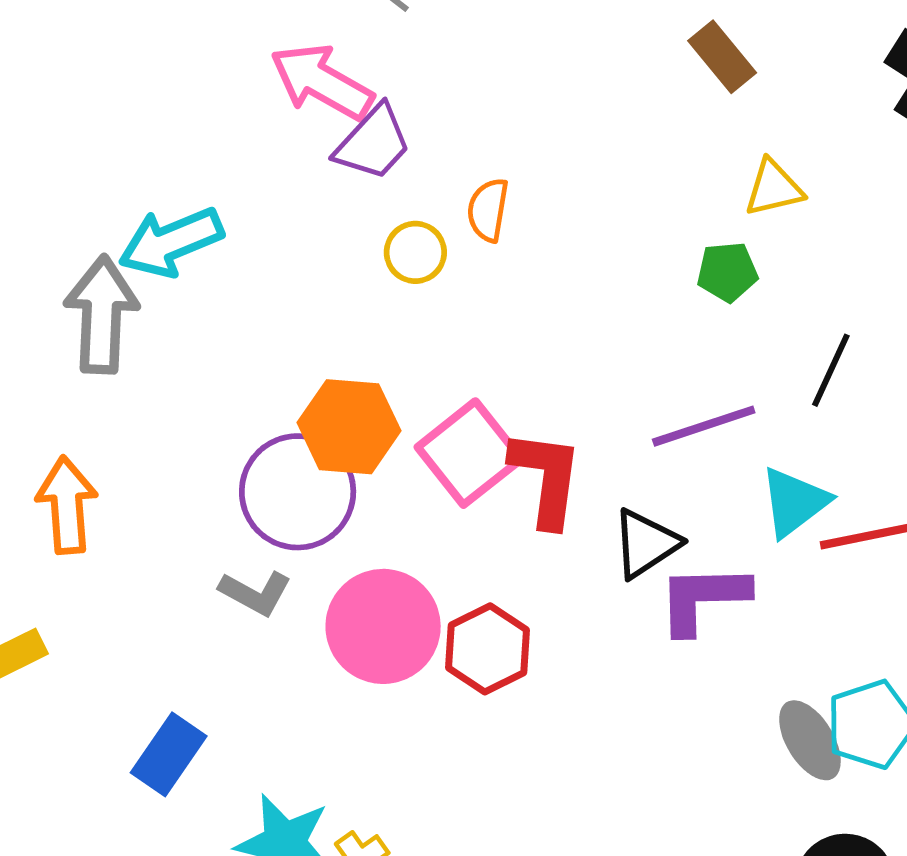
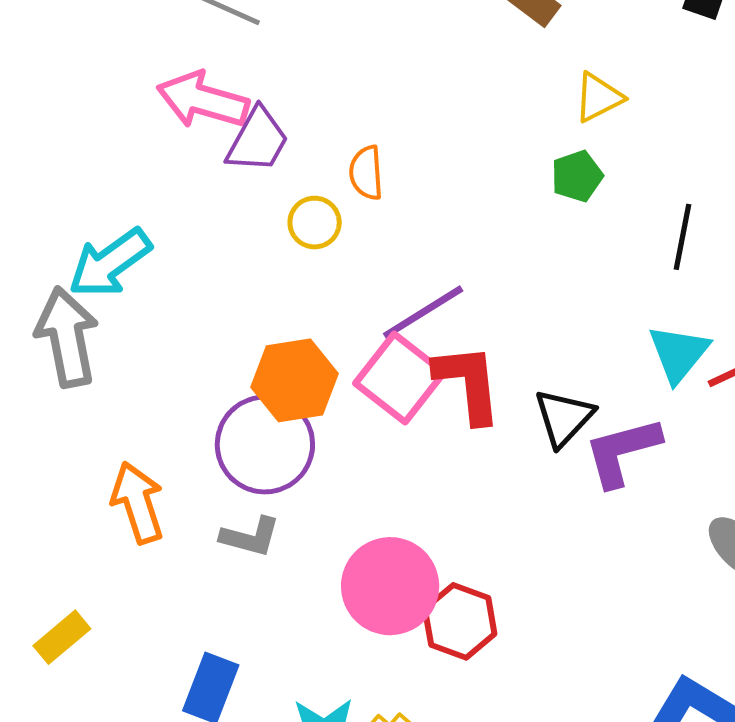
purple line: (704, 426) -> (423, 312), moved
orange arrow: (67, 505) -> (138, 503), moved
pink circle: (383, 626) -> (390, 586), moved
red hexagon: (488, 649) -> (460, 621), moved

